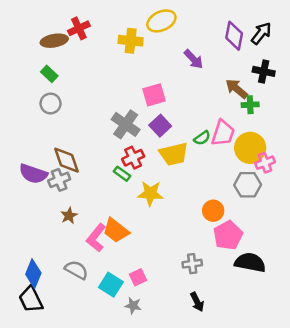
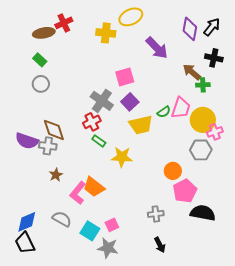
purple arrow: (193, 59) -> (157, 48), size x1.4
red cross: (133, 158) -> (92, 122), moved
gray cross: (59, 180) -> (48, 146), turned 30
blue diamond: (33, 274) -> (27, 222), turned 45
gray star: (133, 306) -> (108, 248), size x1.5

